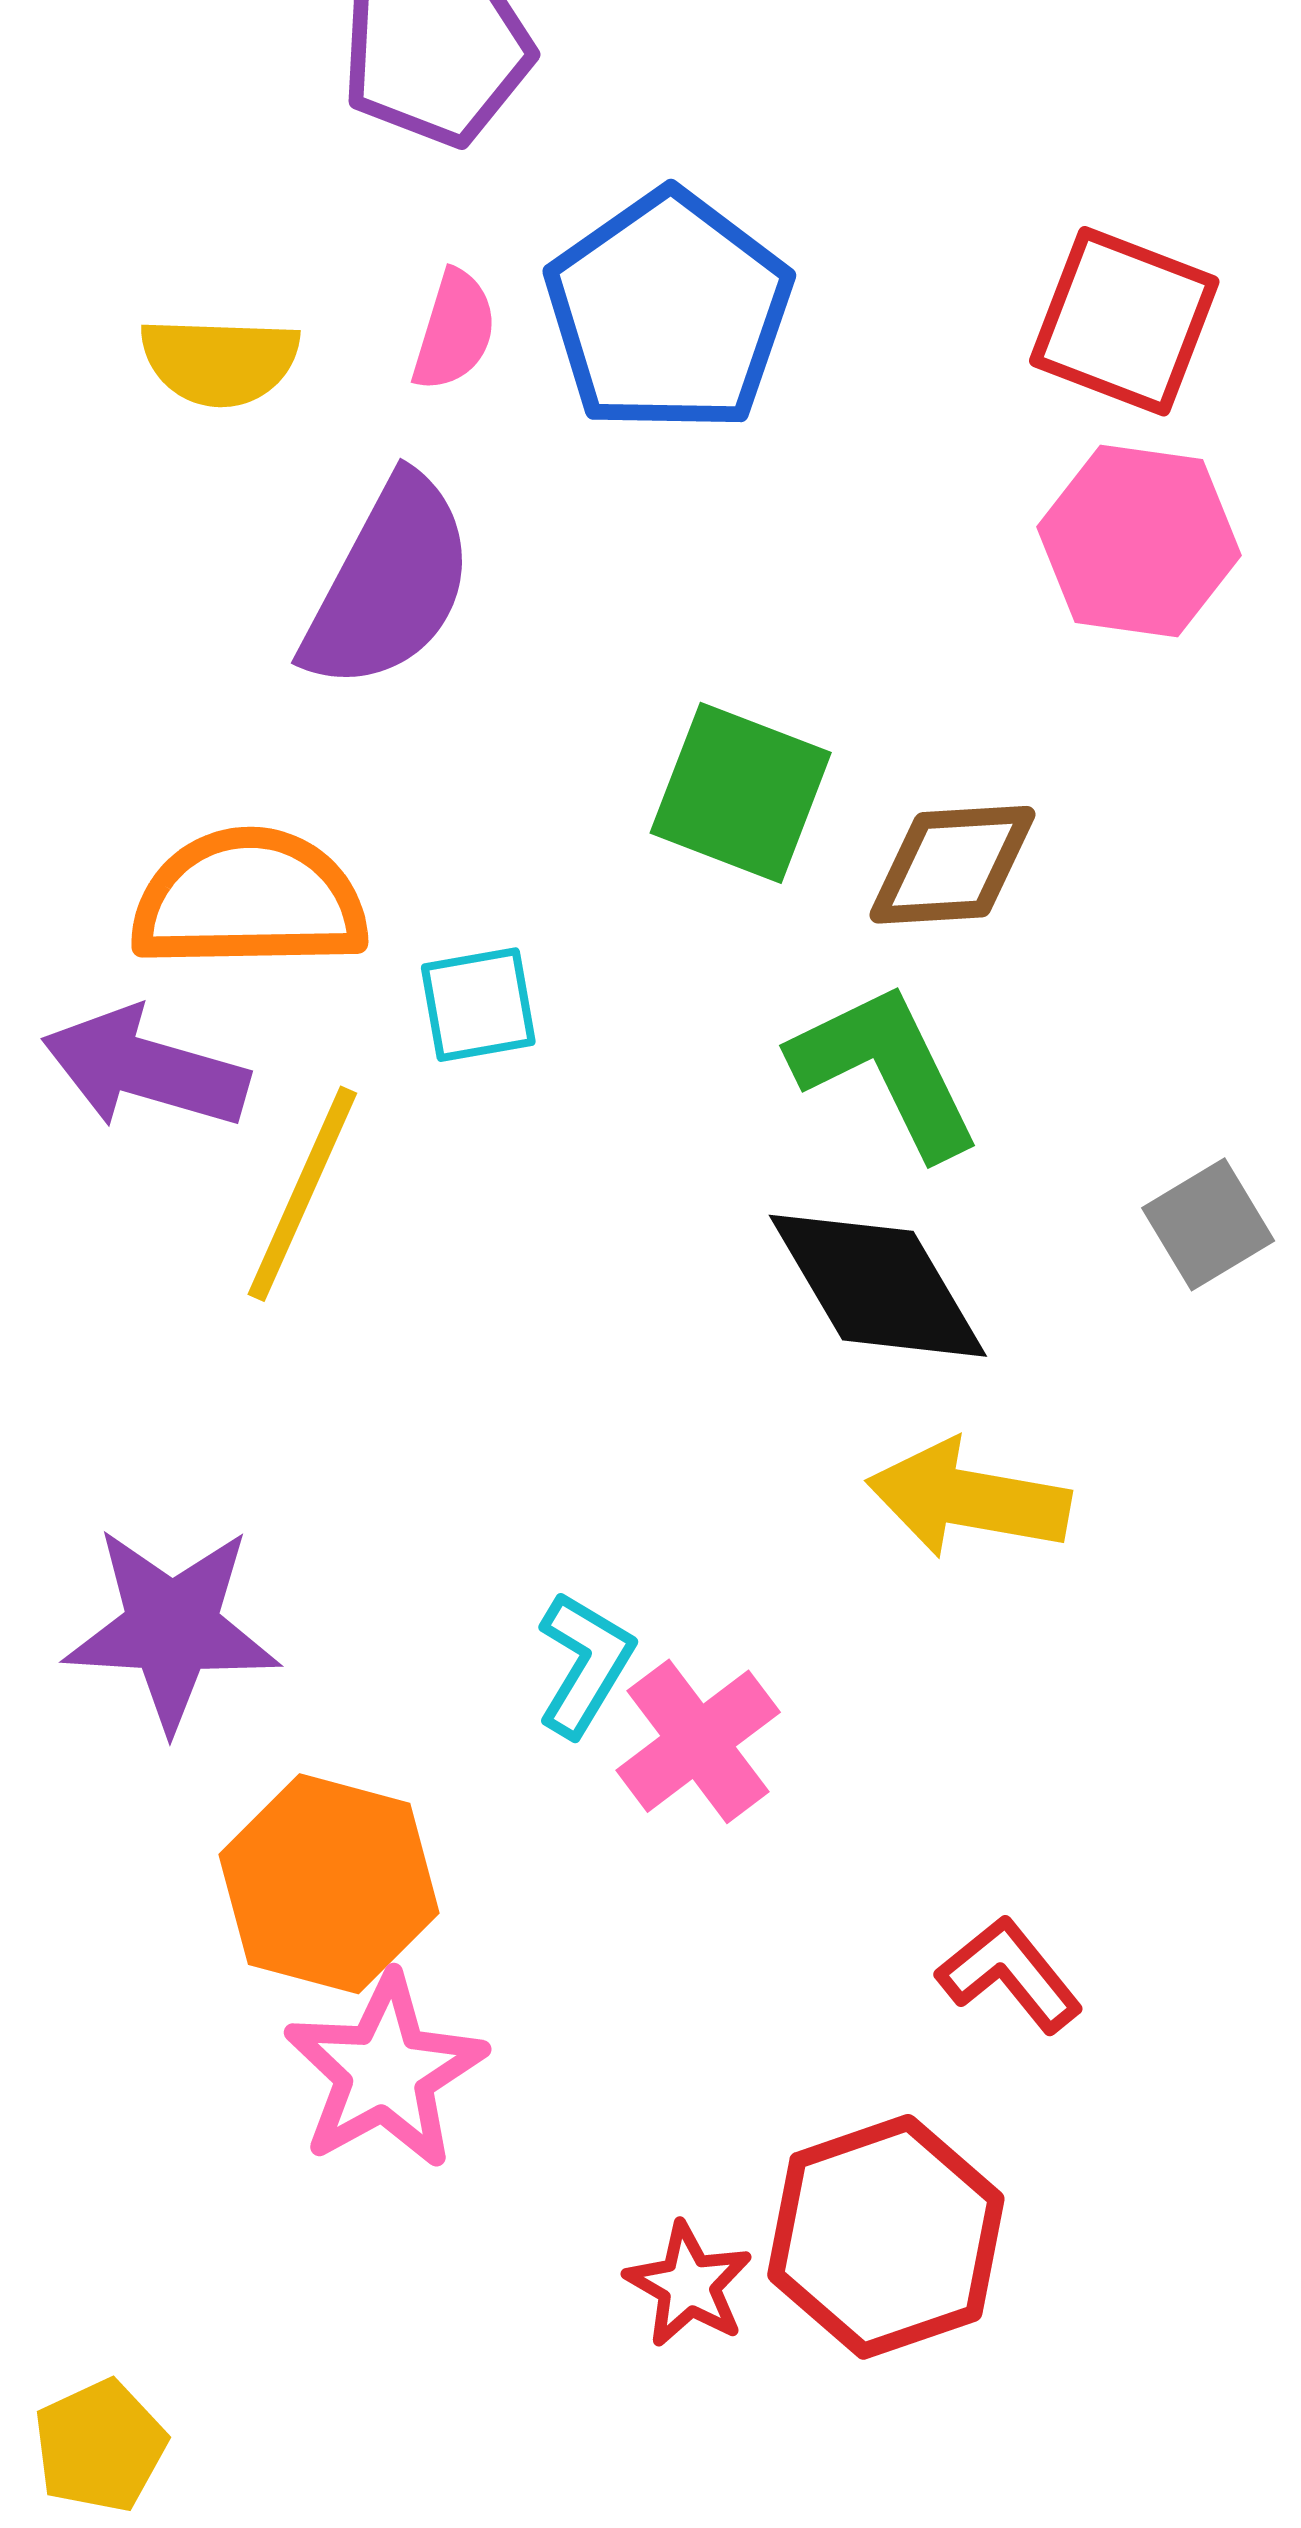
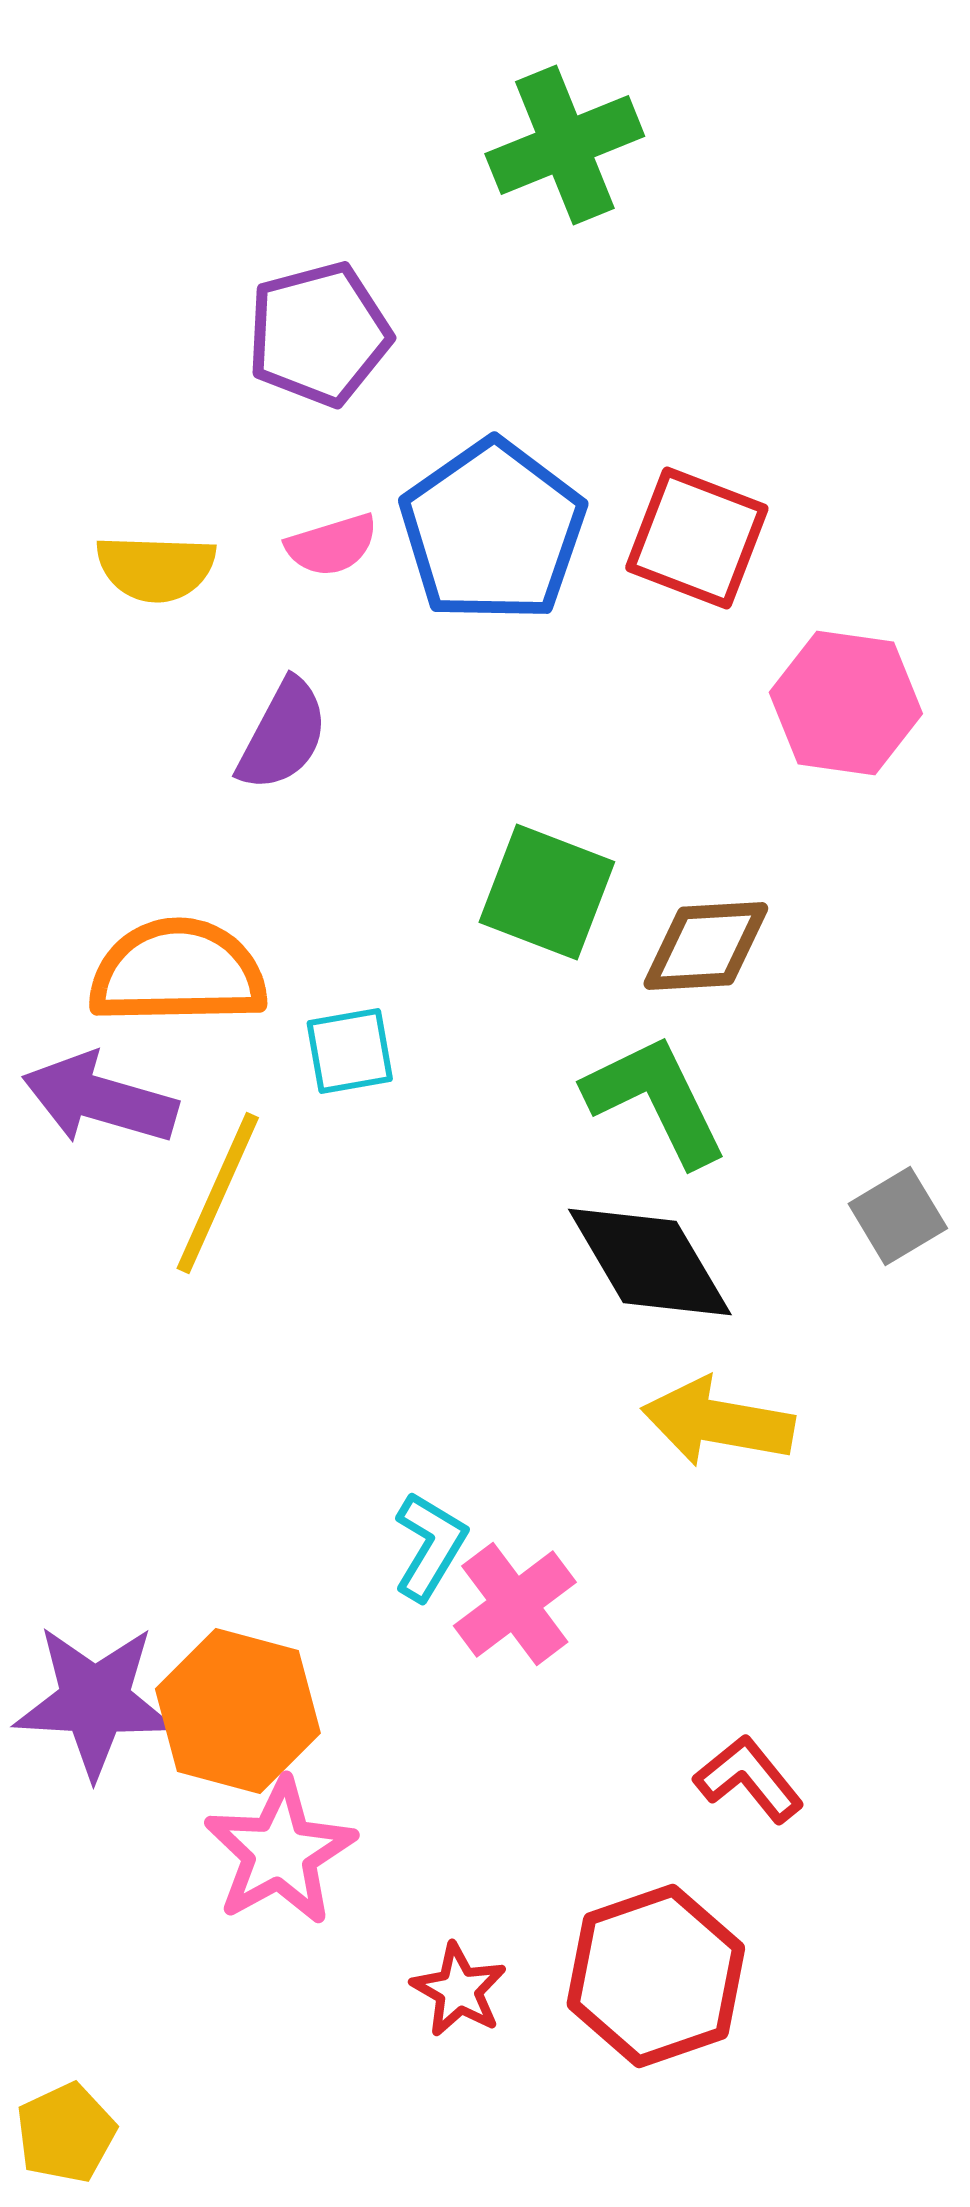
red square: (1124, 321) -> (697, 538), moved
pink semicircle: (454, 331) -> (332, 545), turned 56
purple semicircle: (389, 584) -> (283, 735), size x0.7
purple star: (172, 1628) -> (95, 1701), moved
red star: (689, 2285) -> (459, 1990), moved

